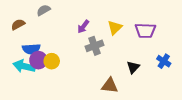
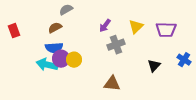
brown semicircle: (18, 24) -> (55, 28), moved
brown triangle: (110, 86) -> (112, 84), moved

